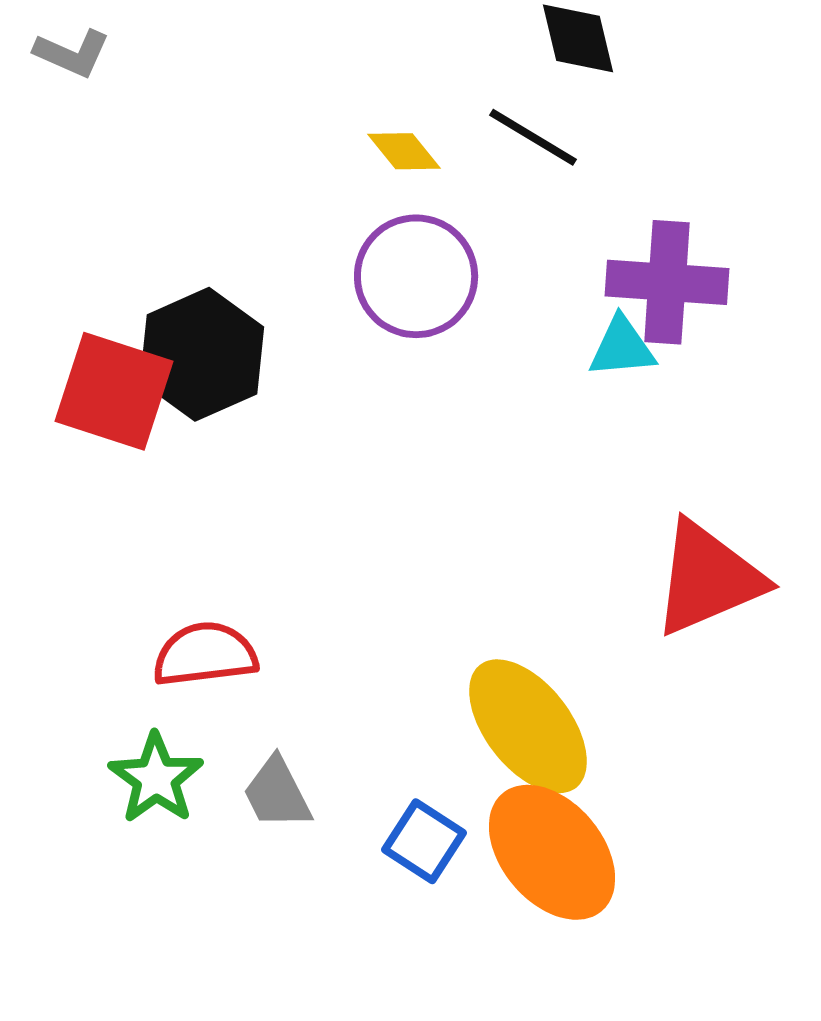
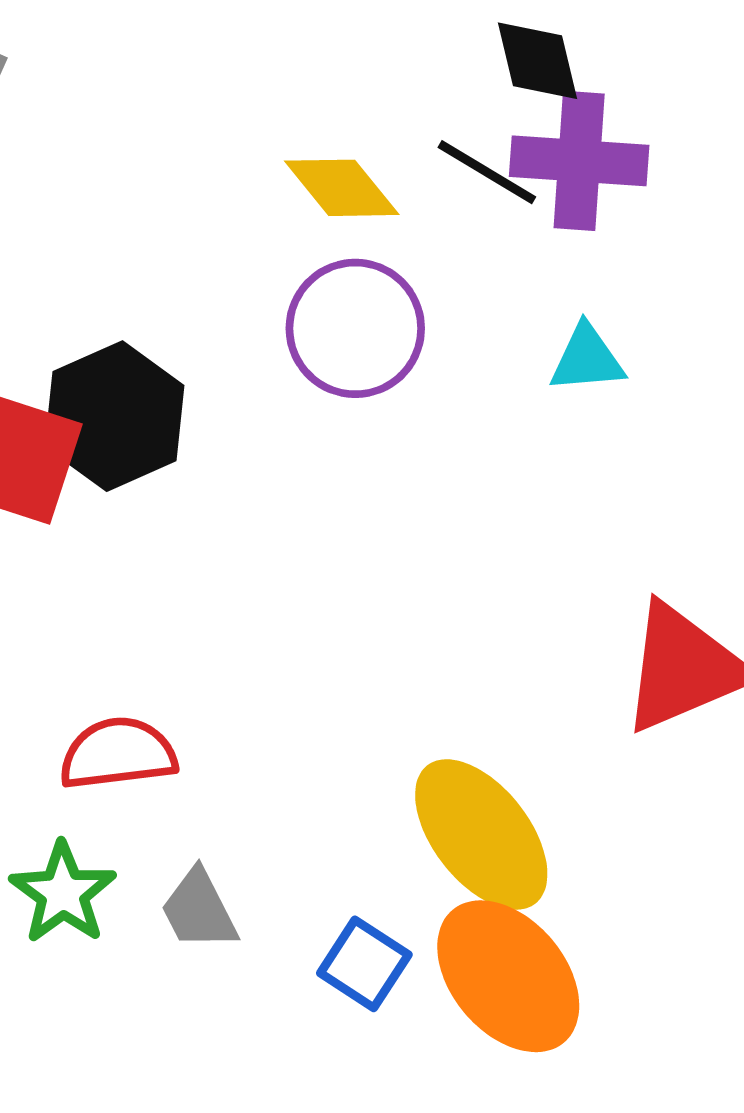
yellow diamond: (404, 151) -> (342, 188), size x1.4
purple cross: (667, 282) -> (579, 161), moved
cyan triangle: (622, 347) -> (587, 359), moved

